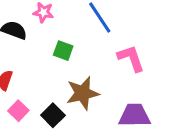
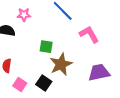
green square: (63, 51) -> (46, 47), moved

